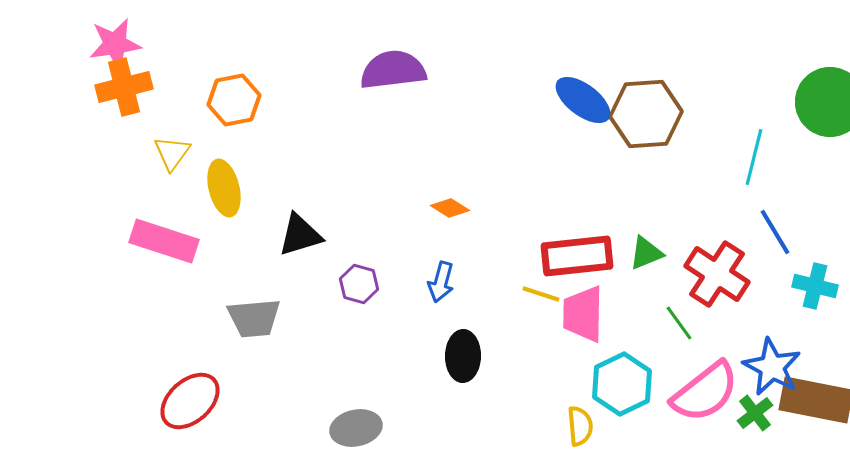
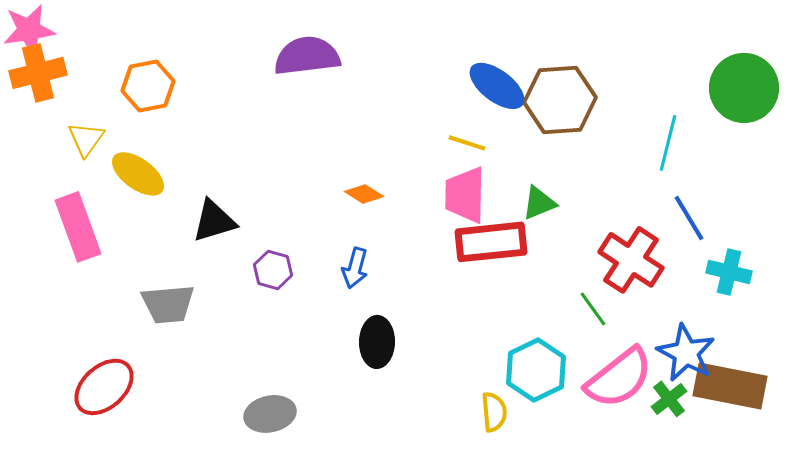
yellow ellipse: (224, 188) -> (138, 174), turned -40
pink rectangle: (164, 241) -> (78, 227), turned 52
green triangle: (646, 253) -> (539, 203), moved
yellow line: (541, 294) -> (467, 143), moved
pink trapezoid: (583, 314) -> (465, 195), moved

